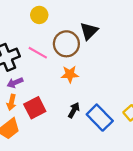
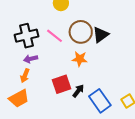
black triangle: (89, 31) -> (101, 35), moved
red square: (35, 108) -> (62, 84), moved

